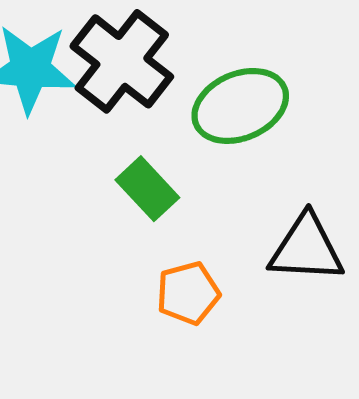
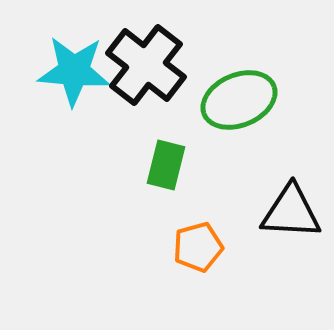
green rectangle: (147, 189) -> (166, 165), turned 57

